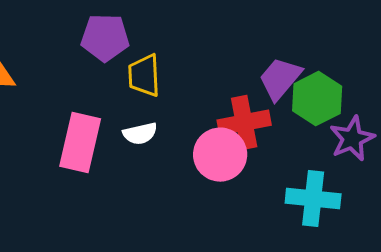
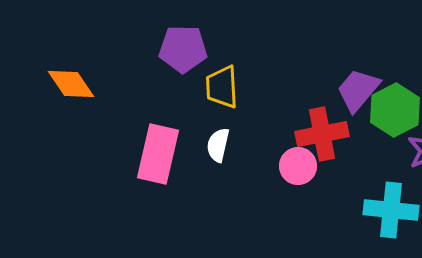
white semicircle: (140, 134) -> (218, 145), turned 116
pink circle: (220, 155) -> (298, 166), size x0.7

